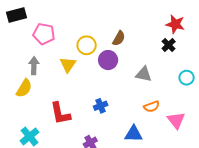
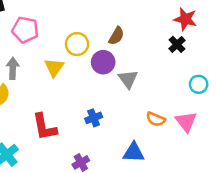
gray triangle: (144, 74) -> (128, 79), moved, turned 42
orange semicircle: (152, 106) -> (156, 119), turned 42
pink triangle: (176, 120) -> (186, 122), moved

